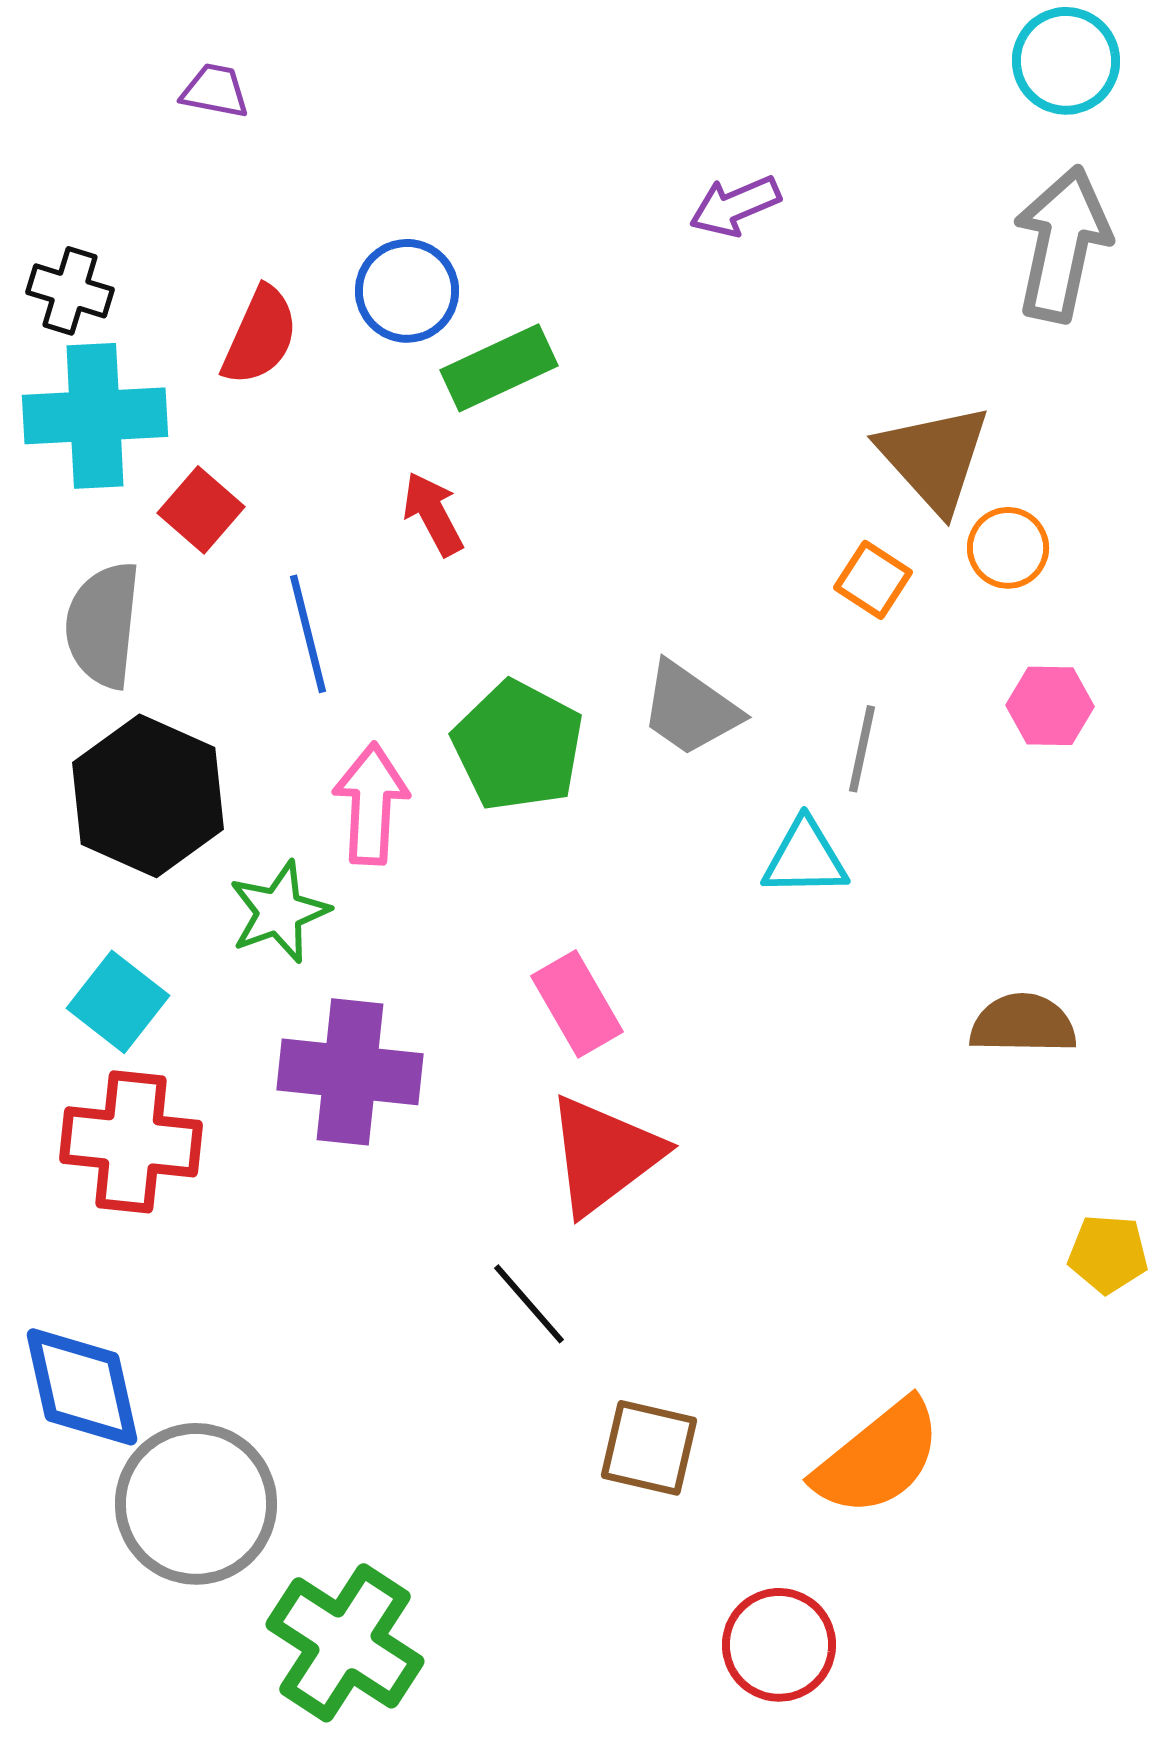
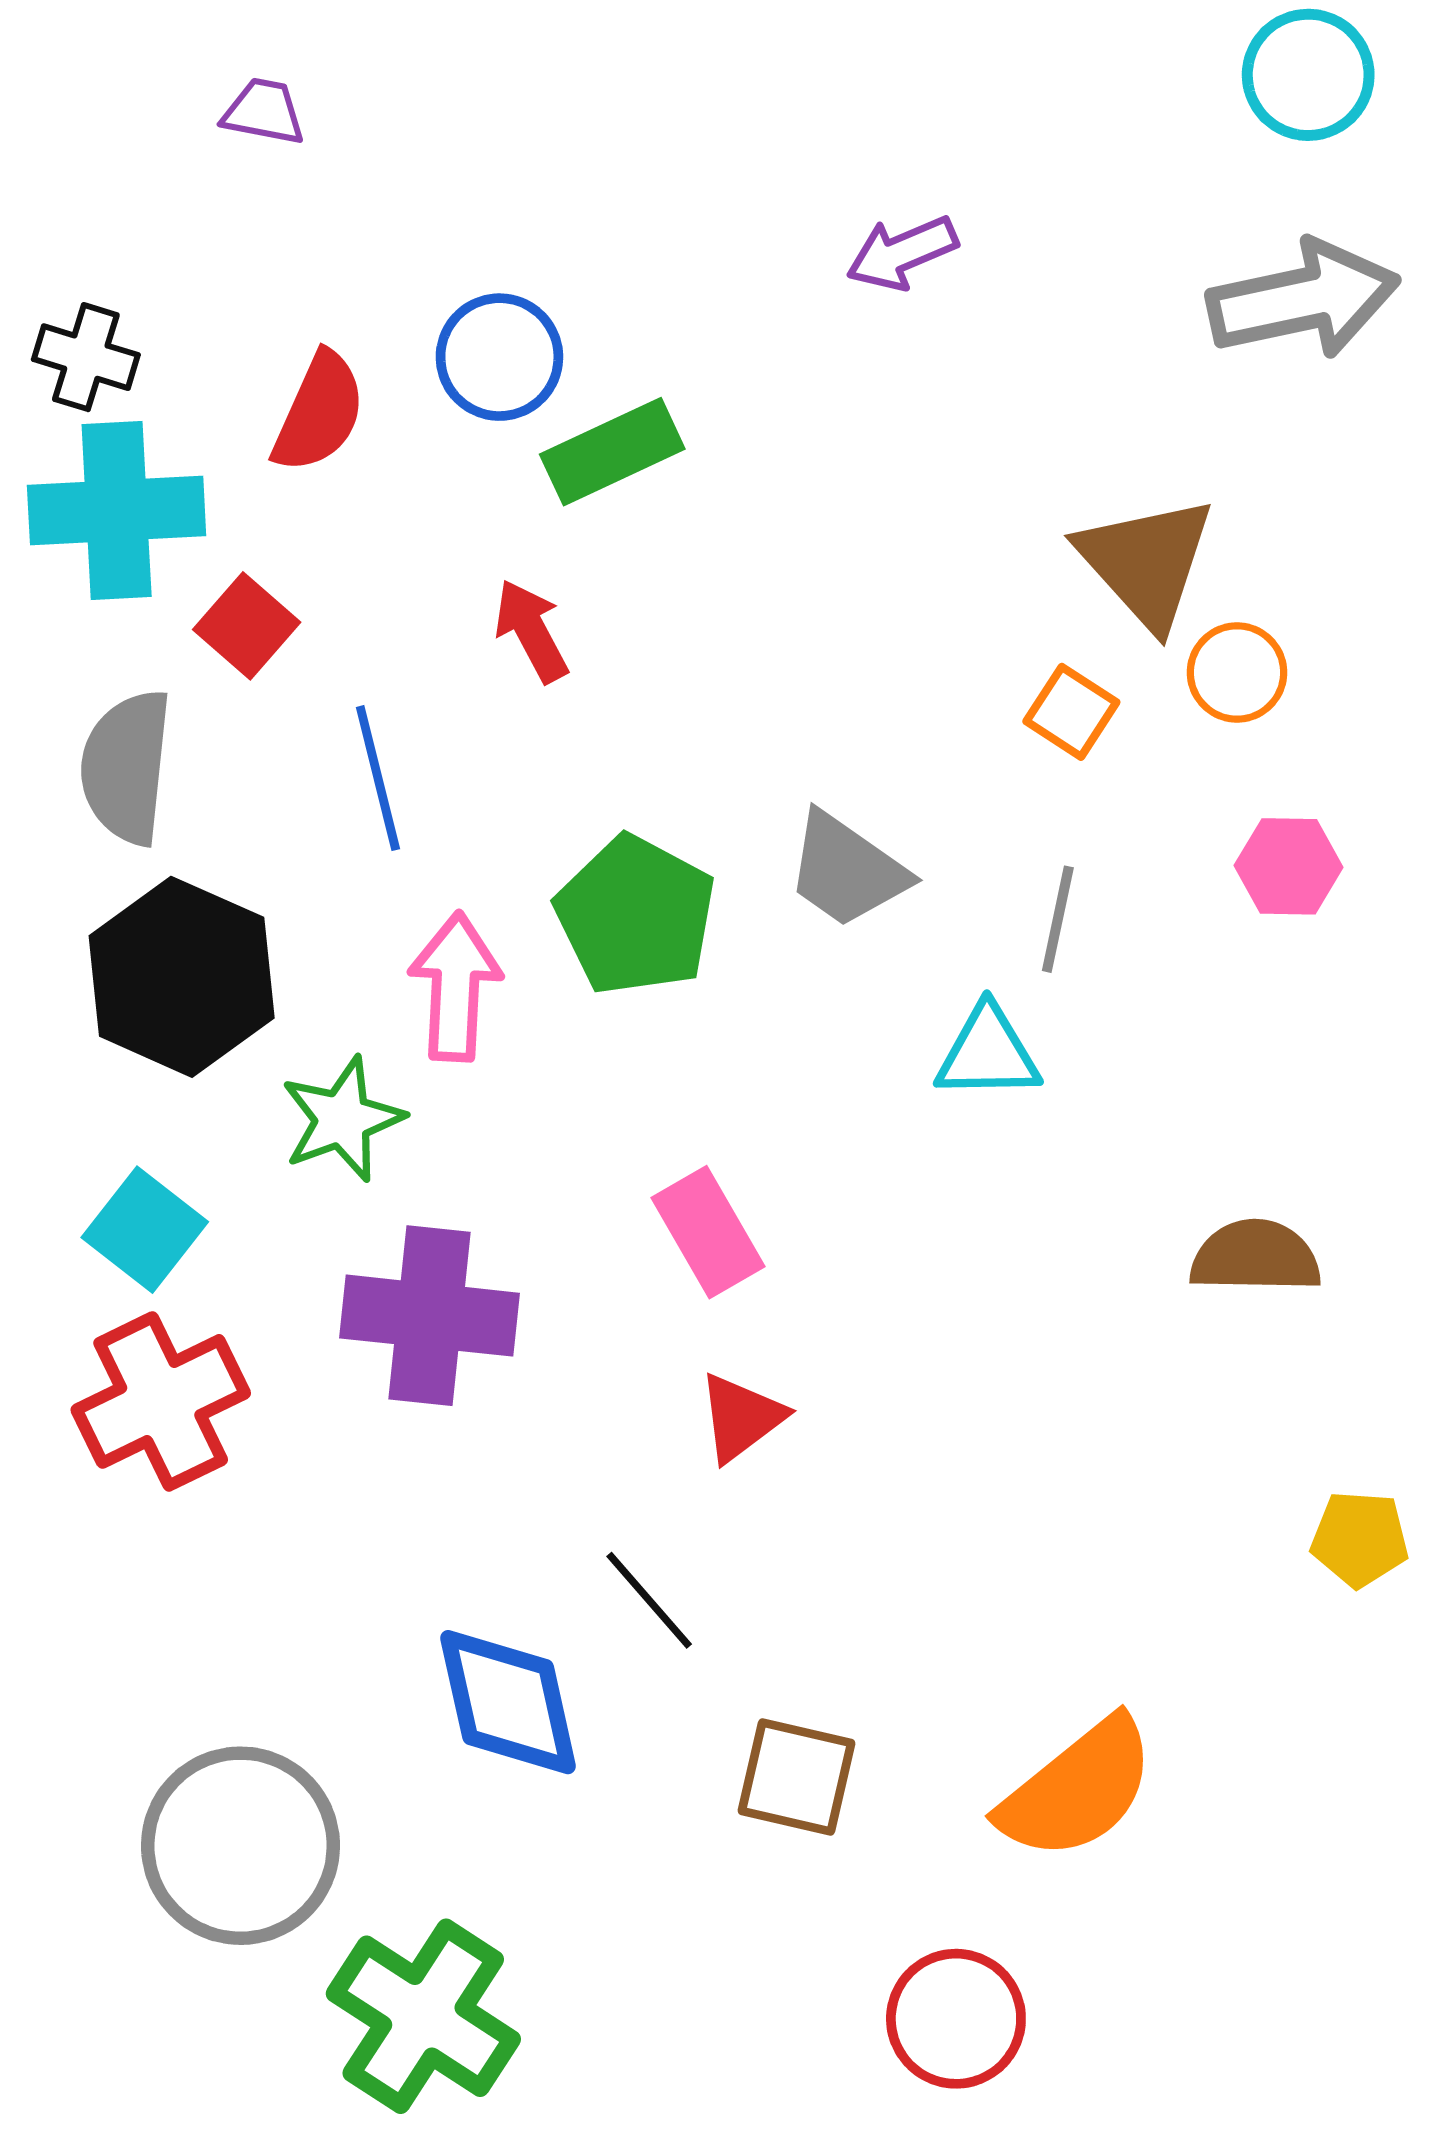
gray arrow: (1062, 244) -> (1303, 299), turned 66
red cross: (131, 1142) -> (161, 1401), turned -32
red triangle: (604, 1155) -> (741, 1417), size x0.6
blue diamond: (82, 1387) -> (508, 1702), moved

